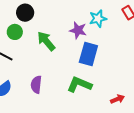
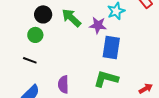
green arrow: (46, 41) -> (71, 18), moved

